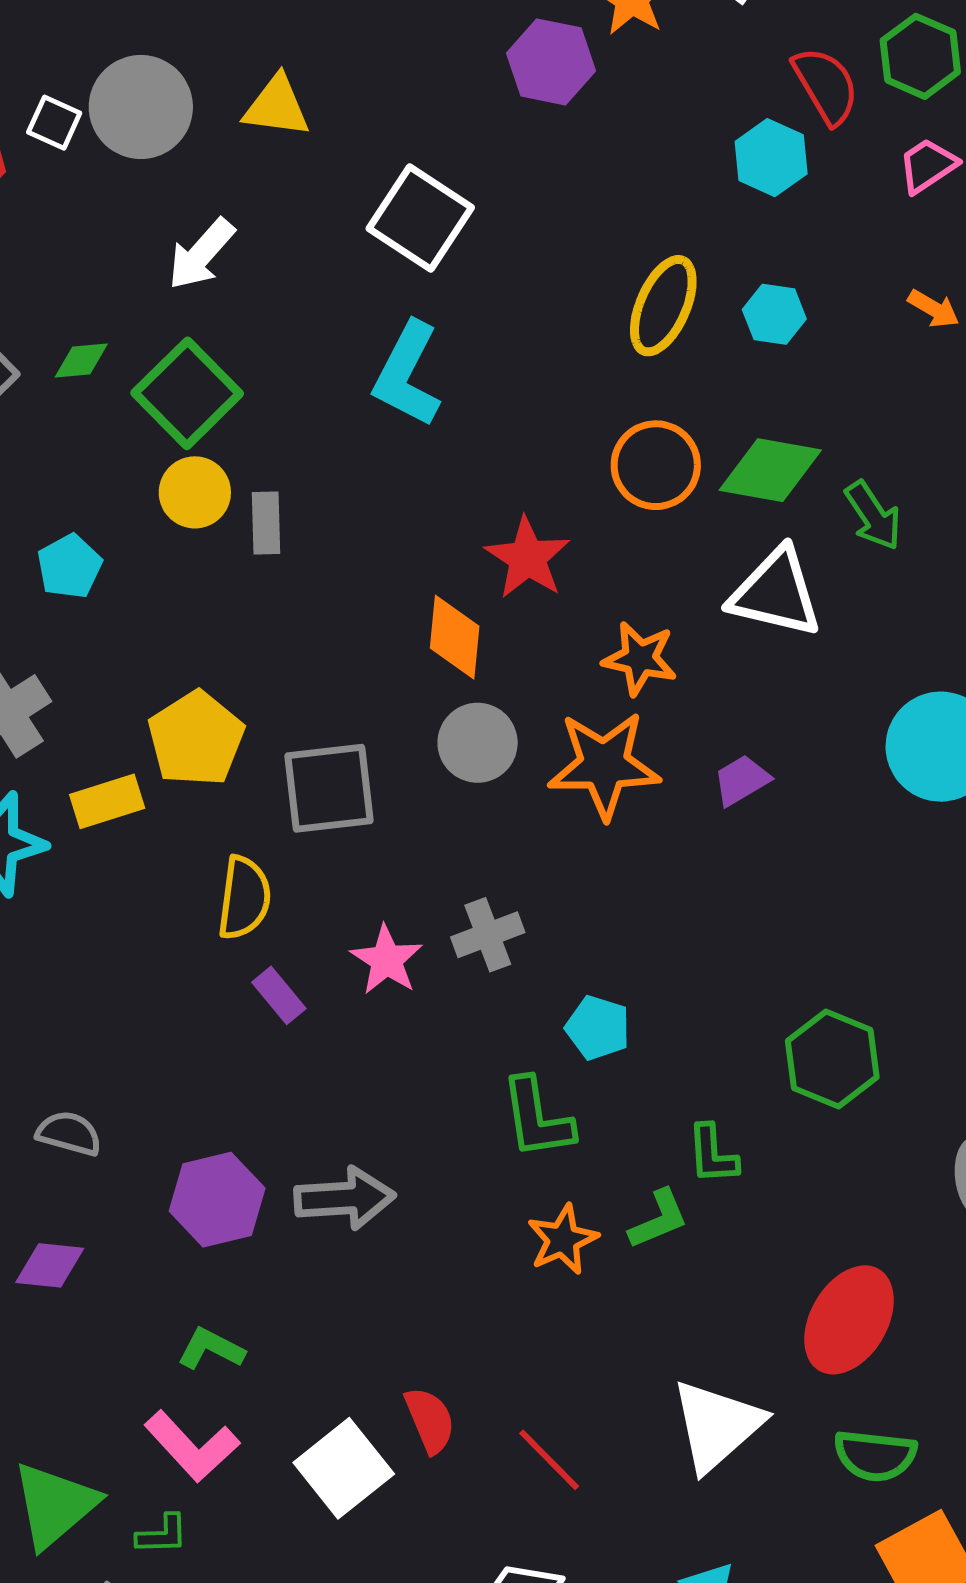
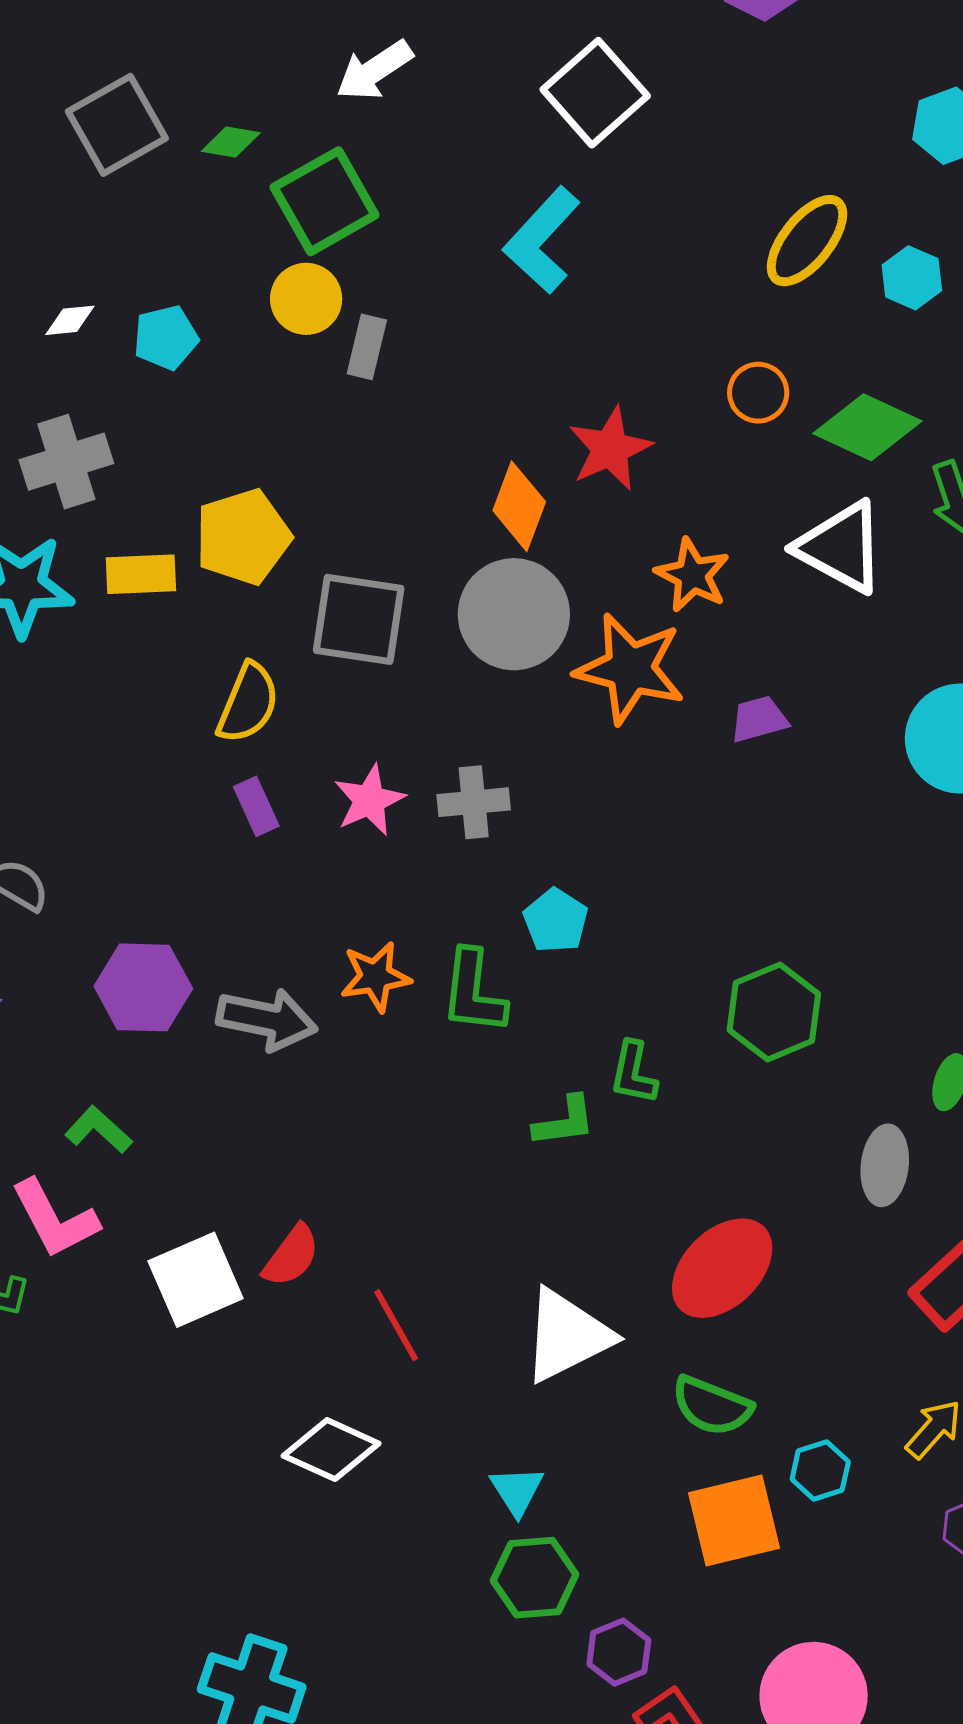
orange circle: (656, 465) -> (758, 393), size x0.7
gray circle: (478, 743) -> (514, 614), size x1.4
orange star: (563, 1240) -> (375, 977), moved
red semicircle: (430, 1420) -> (291, 1256), turned 44

